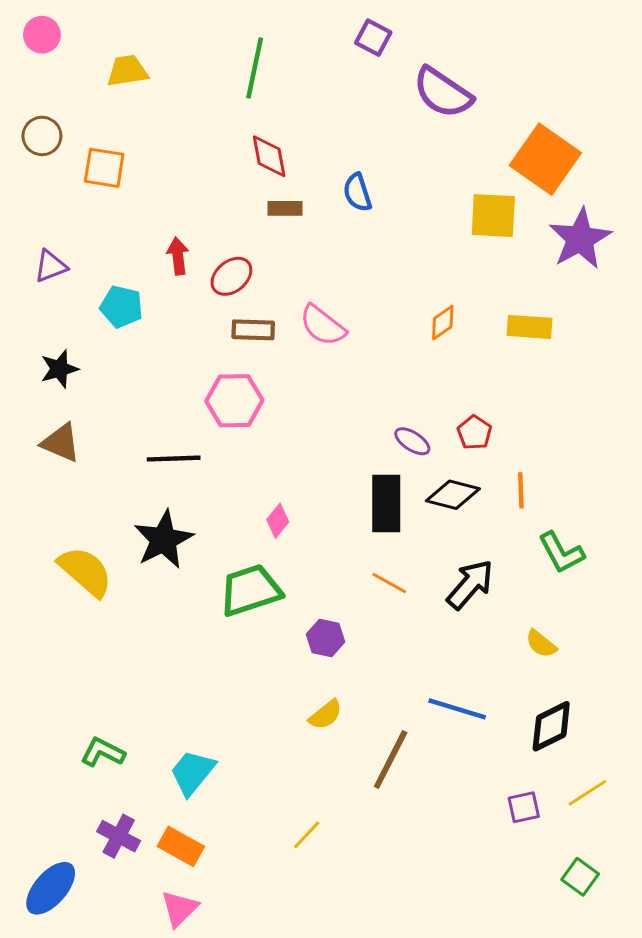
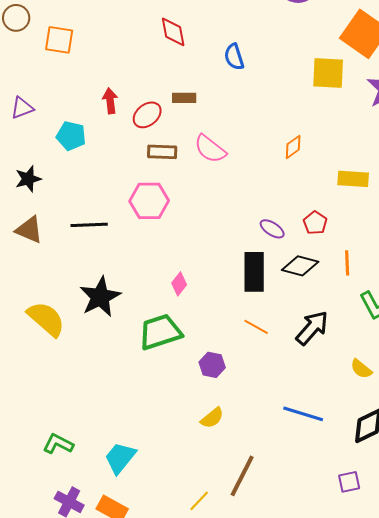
brown rectangle: (285, 208) -> (184, 98), moved
yellow rectangle: (529, 327) -> (353, 179), moved
black line: (174, 459) -> (89, 225), moved
brown line: (391, 760) -> (242, 476), moved

